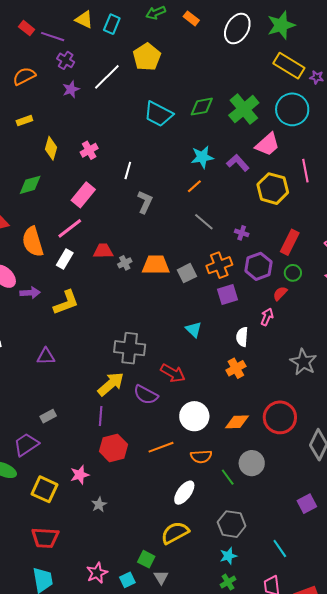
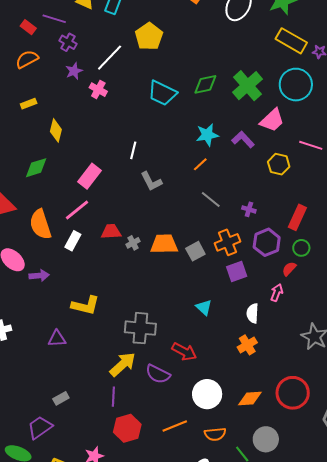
red rectangle: (27, 28) -> (28, 27), moved
pink cross: (89, 150) -> (98, 90), moved, turned -30
pink line: (305, 171) -> (311, 145), turned -60
yellow hexagon: (273, 189) -> (279, 164), size x0.7
gray L-shape: (145, 202) -> (151, 181), turned 130
yellow L-shape: (66, 303) -> (85, 305), moved, turned 36

